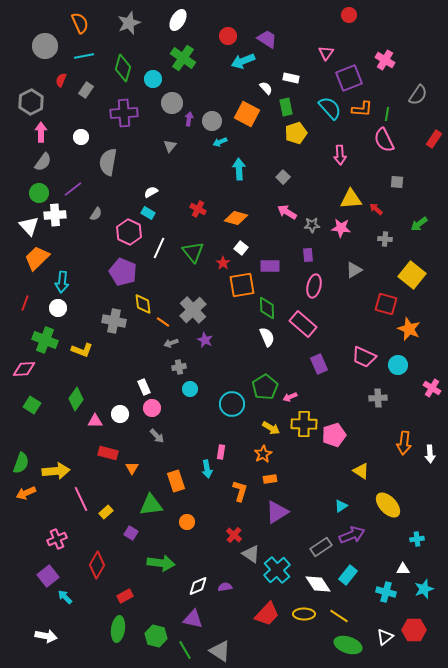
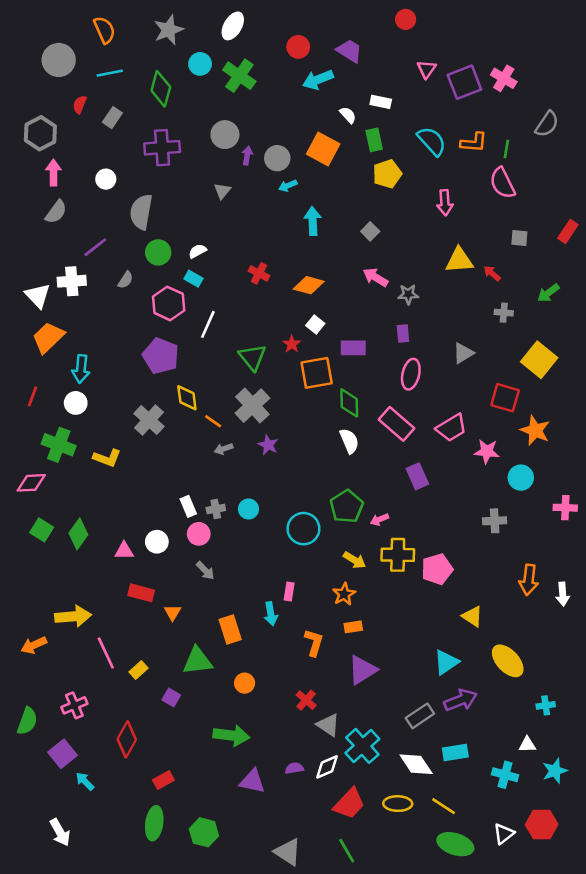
red circle: (349, 15) -> (406, 19), moved
purple square: (349, 78) -> (464, 82), moved
cyan circle: (153, 79) -> (200, 64), moved
red rectangle: (434, 139) -> (568, 231), moved
green circle: (39, 193) -> (158, 252), moved
pink star: (341, 228) -> (487, 451), moved
green triangle: (193, 252) -> (252, 357), moved
gray cross: (114, 321) -> (149, 420), turned 30
pink trapezoid: (364, 357) -> (451, 428), moved, turned -55
gray cross: (179, 367) -> (216, 509), moved
pink cross: (432, 388) -> (565, 508), turned -30
green diamond: (76, 399) -> (78, 534), moved
green semicircle: (21, 463) -> (27, 721), moved
cyan triangle: (341, 506) -> (446, 662), size x1.5
green arrow: (161, 563) -> (231, 735), moved
cyan rectangle: (348, 575) -> (455, 752), turned 42
white diamond: (198, 586) -> (327, 767), moved
purple triangle: (193, 619) -> (252, 781), moved
white arrow: (46, 636) -> (60, 832), turned 50
green line: (185, 650) -> (347, 851), moved

